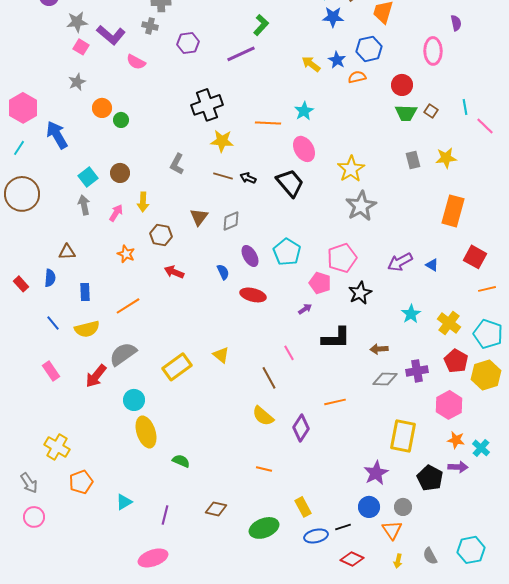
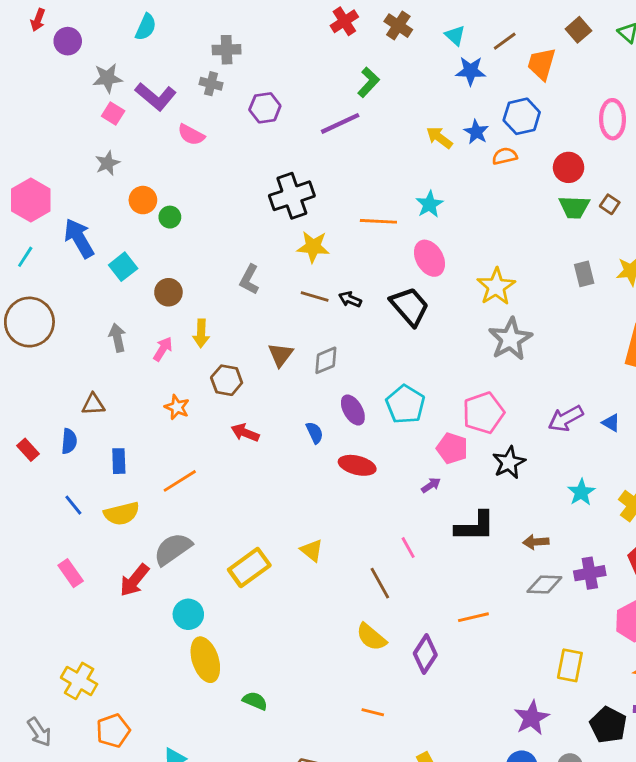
cyan square: (88, 177) -> (123, 267), moved
yellow rectangle: (403, 436) -> (570, 665), size x0.7

